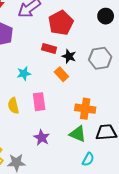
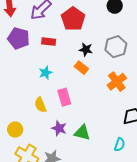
red rectangle: (49, 49) -> (49, 42), moved
orange cross: (85, 109) -> (117, 82), moved, turned -36
green triangle: (78, 134) -> (82, 133), moved
purple star: (42, 138) -> (59, 128), moved

